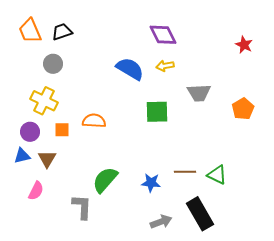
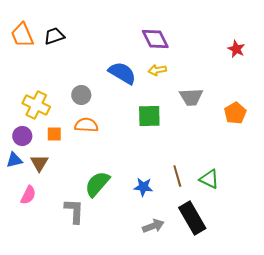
gray circle: (53, 64) -> (81, 95), moved
brown line: (185, 172) -> (177, 176), turned 75

